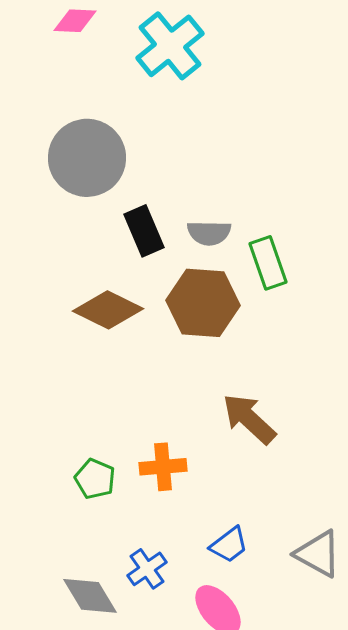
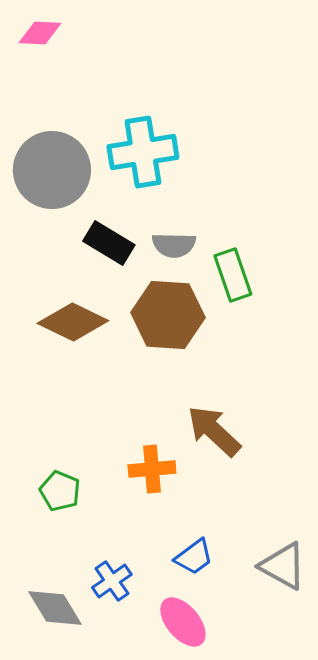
cyan cross: (170, 46) -> (143, 152), moved, turned 30
black rectangle: (144, 231) -> (109, 243), turned -36
orange cross: (163, 467) -> (152, 469), moved

